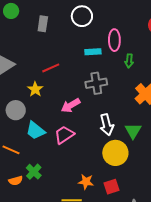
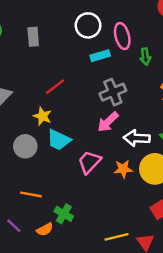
white circle: (82, 16) -> (88, 25), moved
pink arrow: (71, 105) -> (108, 122), moved
white arrow: (107, 125) -> (137, 138), turned 120
cyan trapezoid: (35, 131) -> (59, 140), moved
orange star: (86, 182) -> (123, 169), moved

